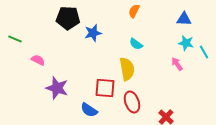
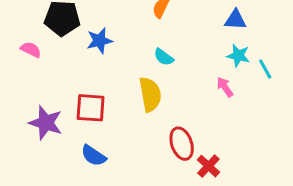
pink semicircle: (38, 60) -> (31, 50), moved
red square: (105, 88) -> (91, 108), moved
red ellipse: (132, 102) -> (182, 144), moved

